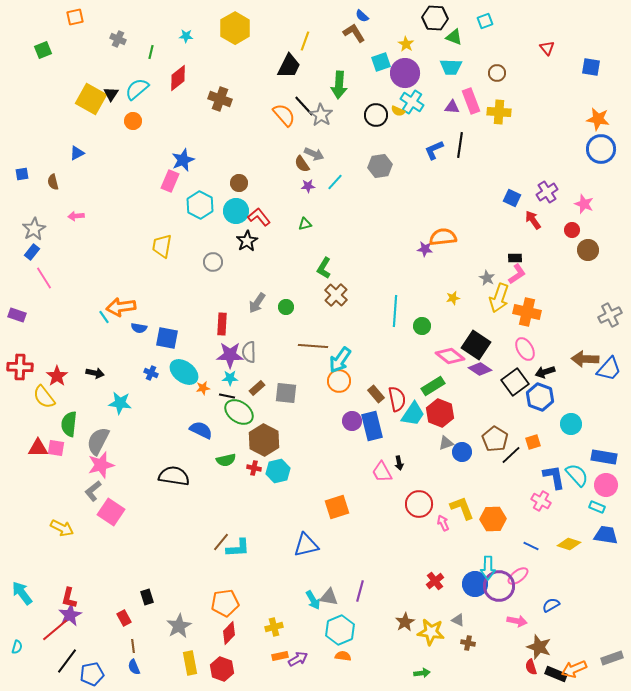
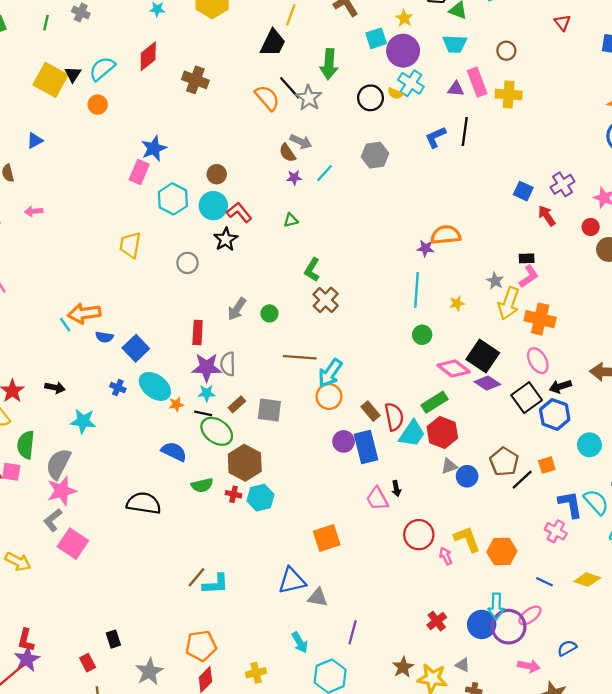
green line: (151, 52) -> (46, 23), moved
cyan line: (395, 311) -> (417, 290), moved
blue square: (167, 338) -> (136, 348), turned 35
gray triangle: (329, 597) -> (318, 598), moved

